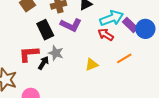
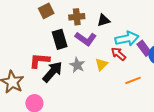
gray star: (56, 53) -> (77, 65), moved
black arrow: (43, 63) -> (52, 72), size x1.6
yellow triangle: (92, 65) -> (101, 64), moved, turned -32

